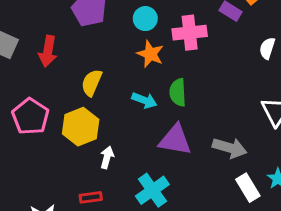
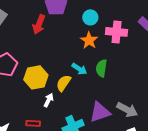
red arrow: (48, 51) -> (39, 24), moved
yellow semicircle: (92, 83) -> (64, 83), moved
purple triangle: (175, 140) -> (100, 112), moved, turned -40

